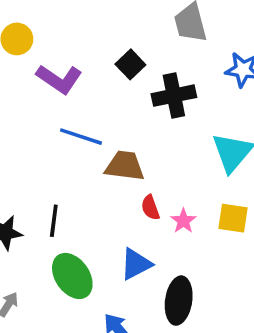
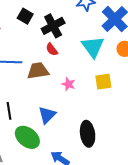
red semicircle: (150, 208) -> (52, 49), moved
pink star: (183, 221) -> (68, 84), moved
blue triangle: (136, 264) -> (47, 115), moved

